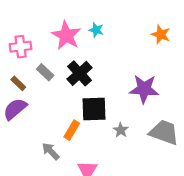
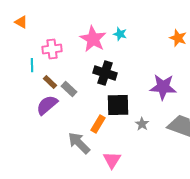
gray rectangle: (45, 72) -> (69, 89), moved
black cross: (80, 73) -> (105, 73), turned -30
gray arrow: (51, 151) -> (79, 143), size x1.4

